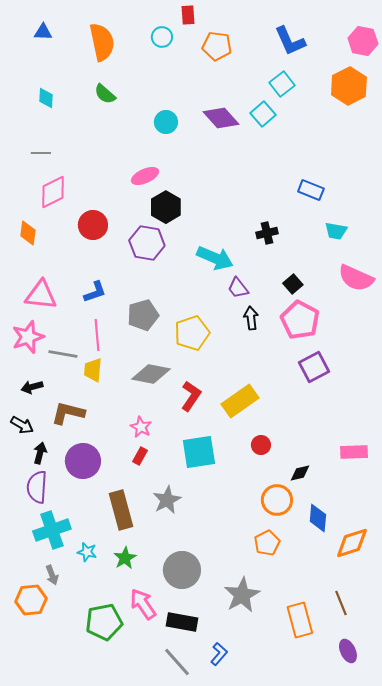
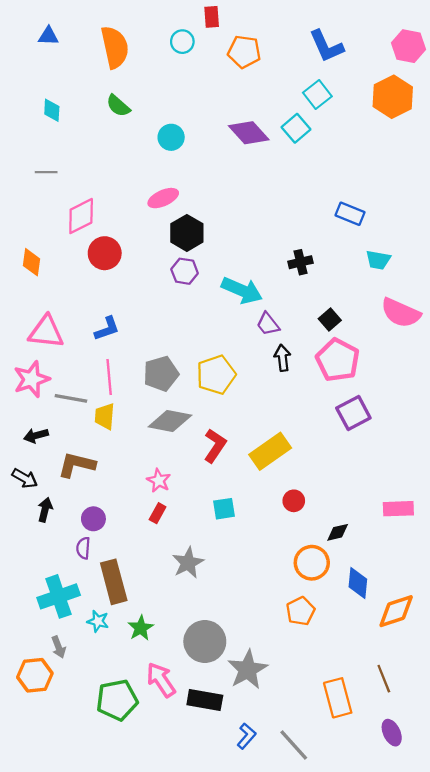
cyan circle: (166, 122) -> (171, 137), moved
pink diamond: (53, 192) -> (81, 216), moved
purple hexagon: (147, 243) -> (185, 271), moved, size x0.7
gray pentagon: (143, 315) -> (161, 374), moved
cyan square: (199, 452) -> (224, 509), size x0.6
purple circle: (83, 461) -> (93, 519), size x0.6
purple semicircle: (37, 487) -> (83, 548), moved, size x0.6
brown rectangle: (121, 510) -> (114, 582), moved
gray star: (242, 595) -> (248, 670), moved
gray line: (177, 662) -> (294, 745), moved

